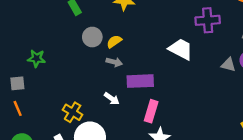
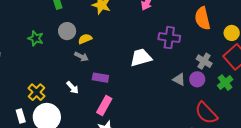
white trapezoid: (181, 49) -> (141, 58), turned -55
green star: (36, 58) -> (36, 38), moved
purple rectangle: (140, 81) -> (100, 78), size x0.7

